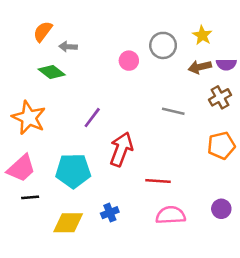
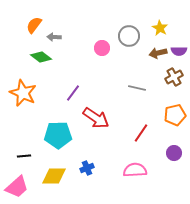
red arrow: (121, 149) -> (96, 118), turned 104
pink trapezoid: (21, 168) -> (17, 187), moved
red line: (158, 181) -> (141, 133), moved, turned -60
purple circle: (221, 209) -> (174, 153), moved

